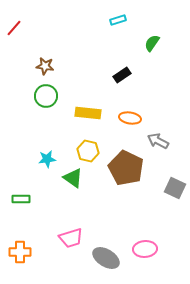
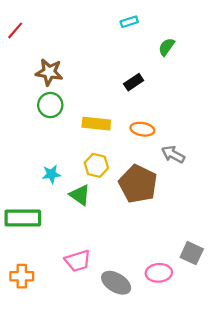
brown star: (45, 66) -> (49, 72), size x1.4
gray square: (175, 188) -> (192, 253), moved
green rectangle: (21, 199) -> (23, 218), size x1.8

